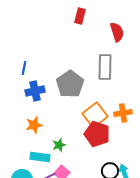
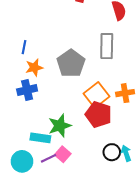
blue cross: (35, 91) -> (27, 90), moved
orange star: (34, 125) -> (34, 68), moved
green star: (59, 145) -> (60, 126), size x1.6

